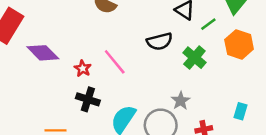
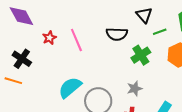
black cross: (88, 99) -> (22, 59), moved
gray star: (181, 101) -> (135, 89), moved

